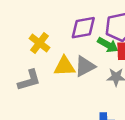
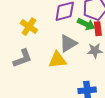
yellow triangle: (64, 66) -> (57, 60), moved

